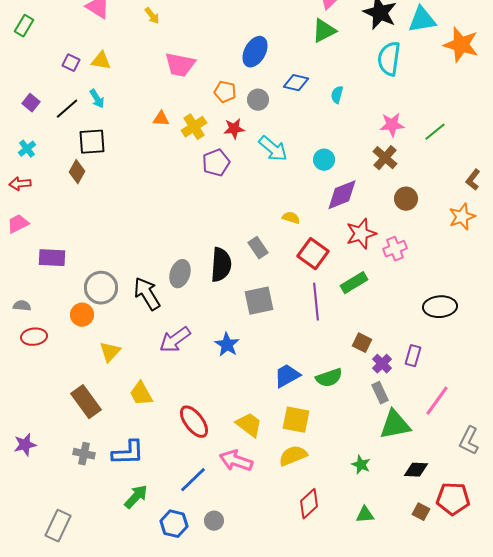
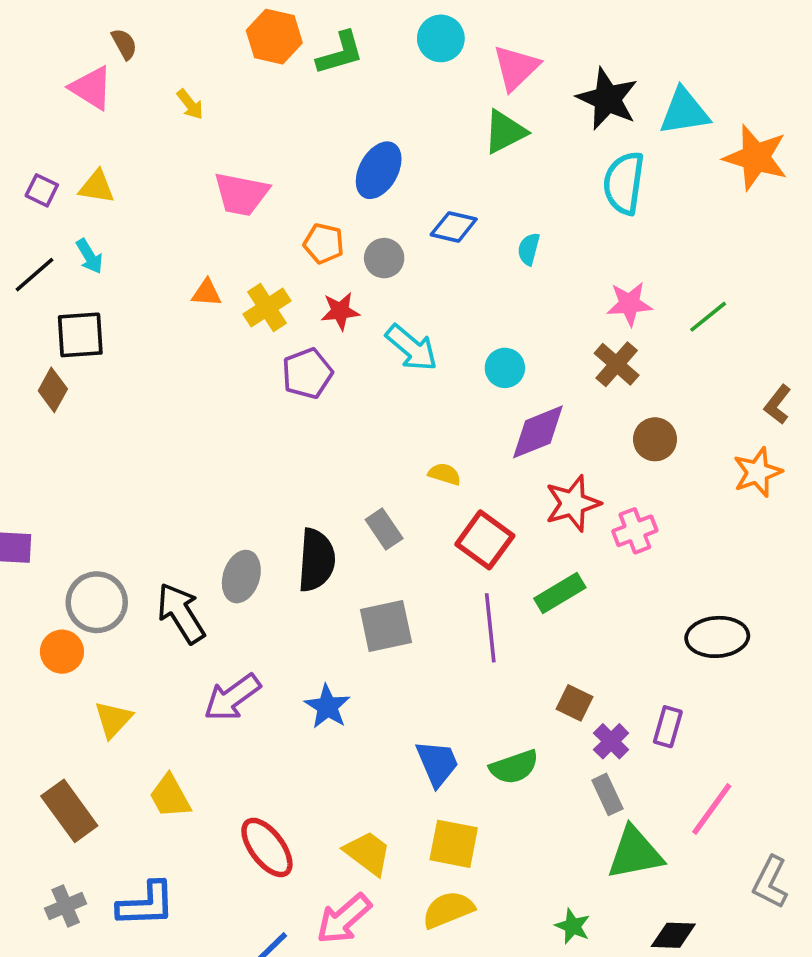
blue trapezoid: (287, 376) -> (437, 763), turned 96
gray cross: (84, 454) -> (66, 906), turned -35
pink arrow: (236, 461) -> (344, 919), turned -60

